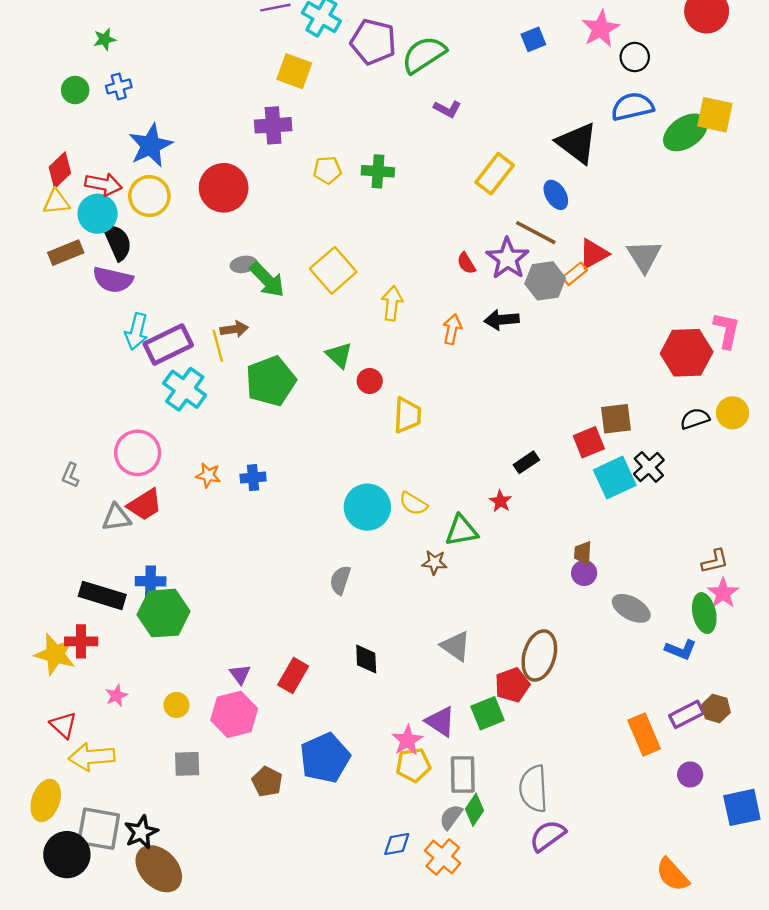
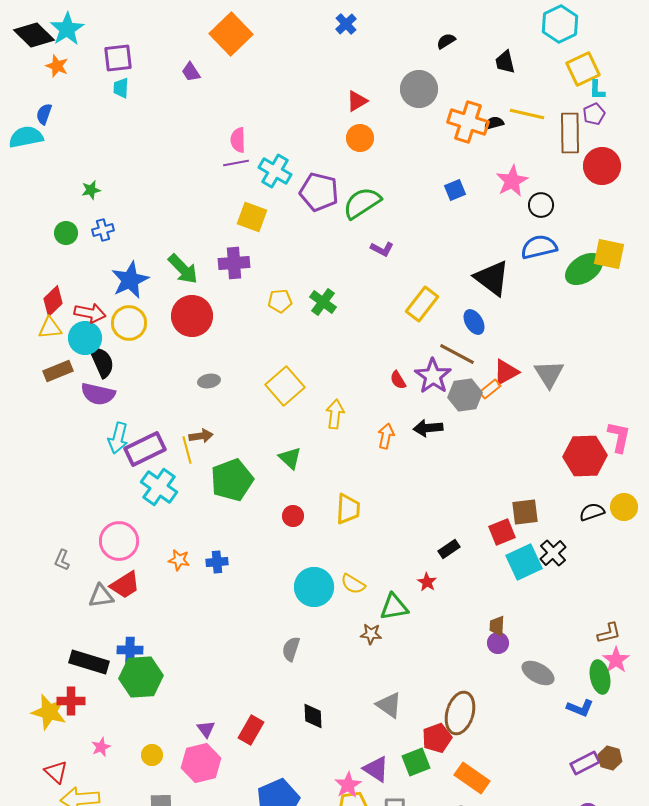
green cross: (378, 171) -> (323, 302), turned 32
green arrow: (267, 280) -> (183, 269), moved
red circle: (370, 381) -> (293, 516), moved
orange rectangle: (644, 734) -> (472, 778), moved, turned -32

